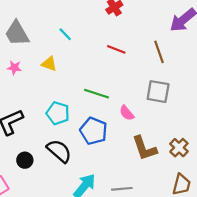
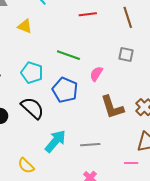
red line: (116, 49) -> (88, 14), turned -30
gray square: (158, 92) -> (126, 54), size x0.7
pink semicircle: (127, 113) -> (96, 74), turned 70

